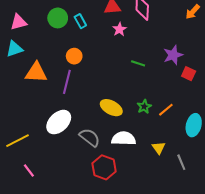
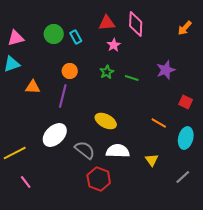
orange triangle: (36, 73) -> (33, 87), size x0.7
red square: (189, 74) -> (186, 102), moved
green star: (144, 107) -> (107, 72), moved
orange line: (166, 110) -> (159, 123), turned 70
gray line: (181, 162) -> (183, 177), moved, turned 70

